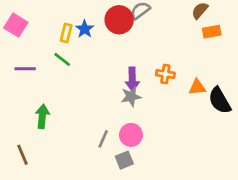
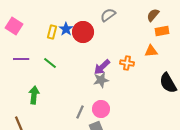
red circle: (119, 20) -> (83, 32), moved
green line: (62, 59) -> (50, 63), moved
purple arrow: (132, 79) -> (102, 67), turned 48
orange triangle: (197, 87) -> (151, 51), moved

